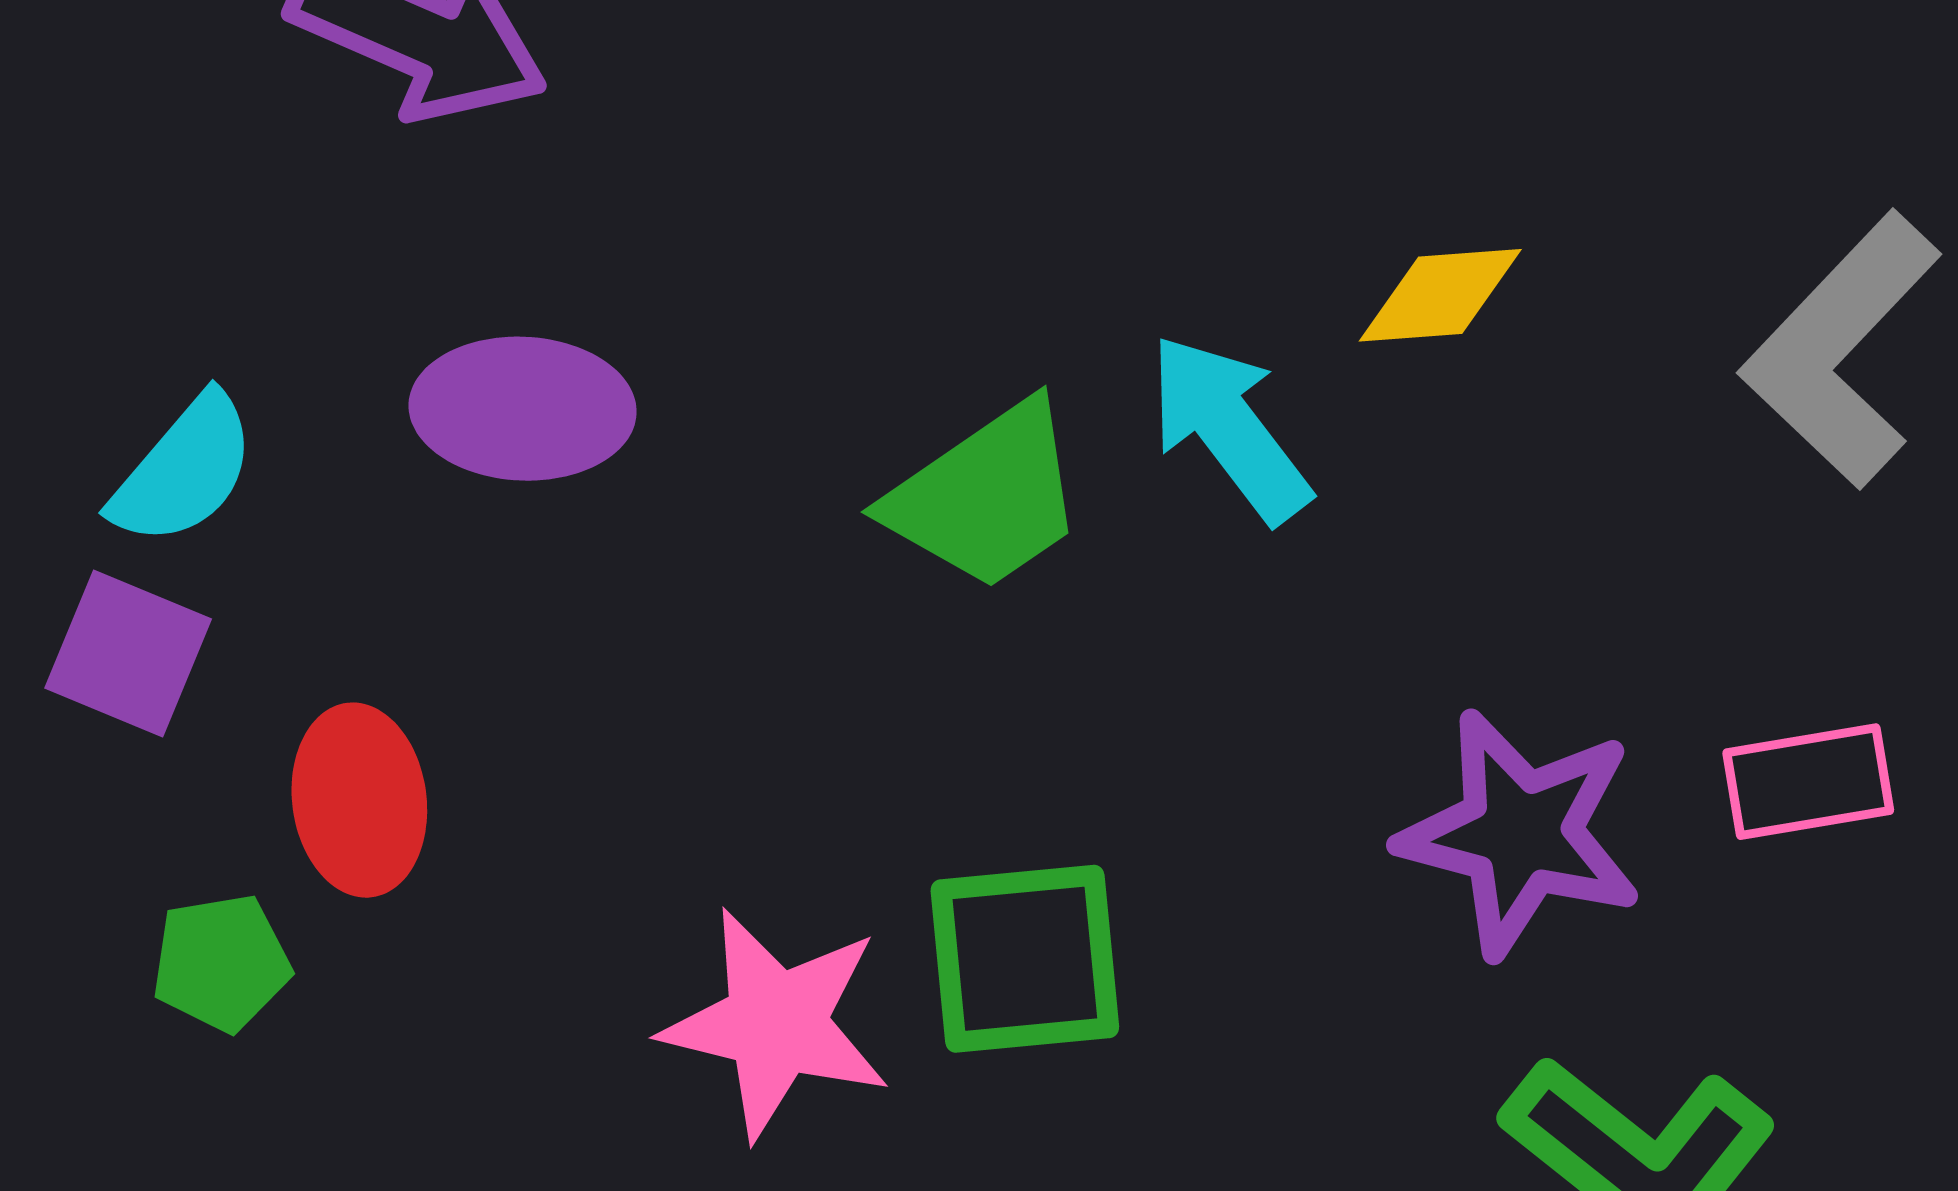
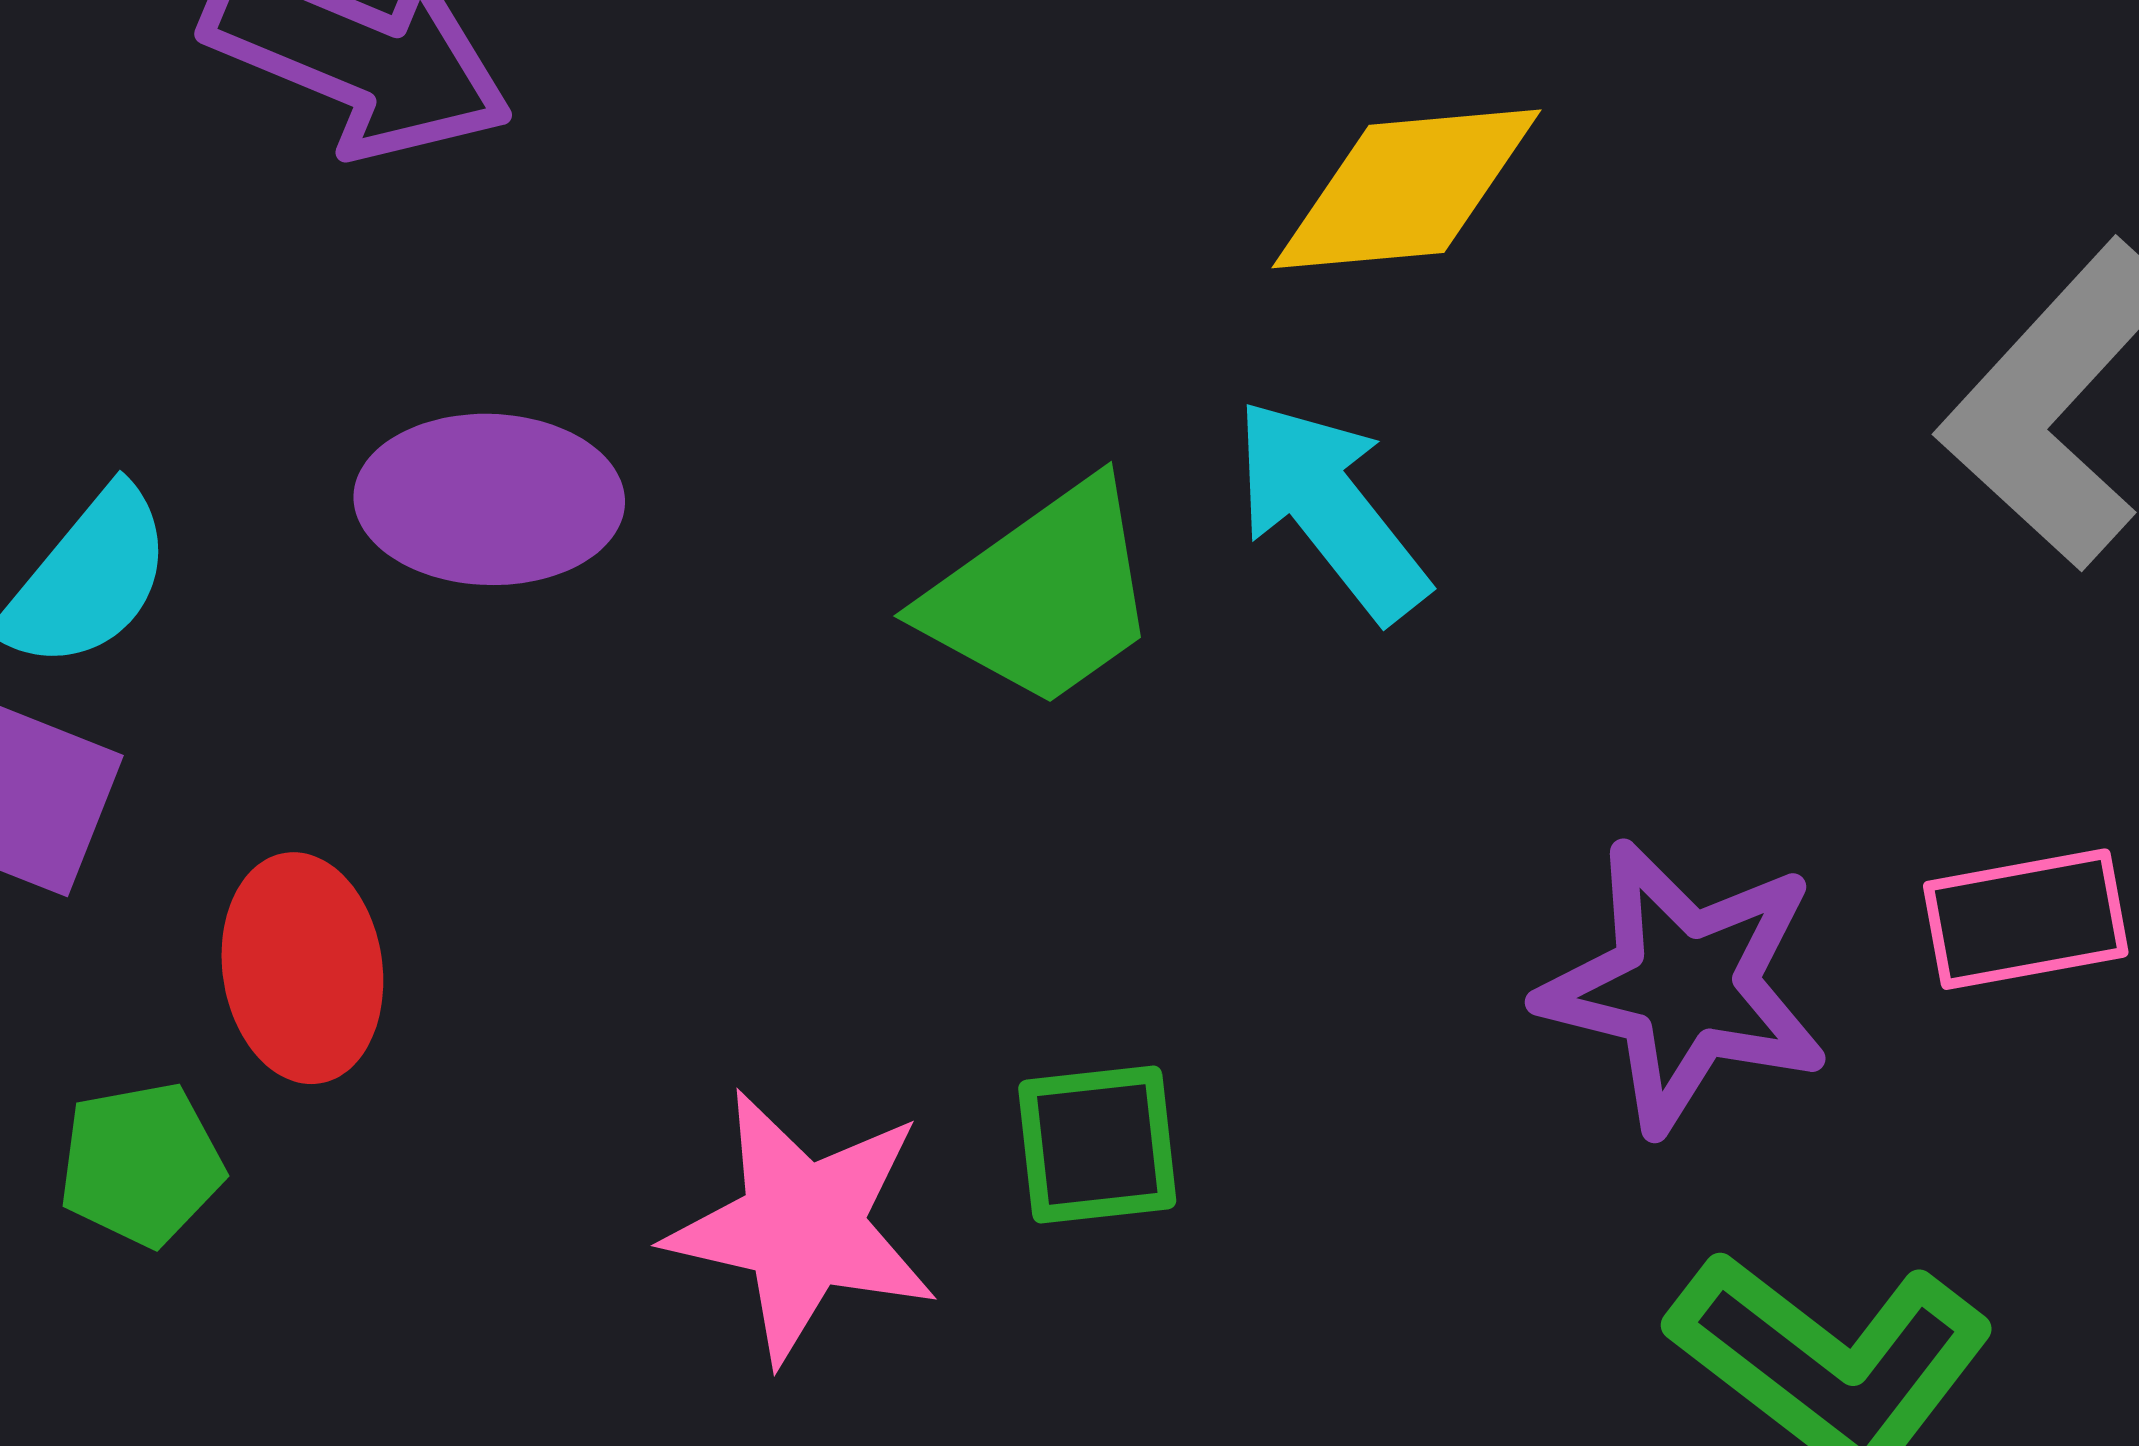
yellow diamond: (1440, 295) -> (1407, 189), moved, size x1.4
green square: (1025, 959) -> (1097, 1145), size x0.7

